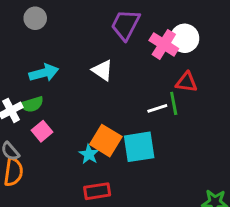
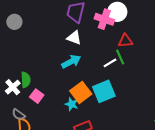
white triangle: (102, 70) -> (74, 38), moved
cyan arrow: (44, 73) -> (71, 62), moved
green semicircle: (32, 104) -> (26, 80), turned -63
orange square: (106, 141) -> (81, 92), turned 35

